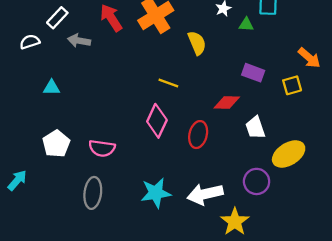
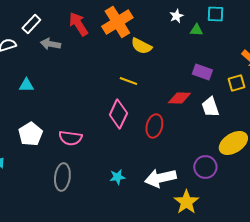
yellow semicircle: (197, 43) -> (141, 46), moved, turned 140
white trapezoid: (255, 128) -> (210, 107), moved
cyan star: (156, 193) -> (117, 177), size x0.6

